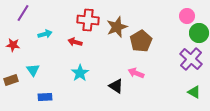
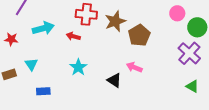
pink circle: (187, 16) -> (177, 13), moved
cyan arrow: (45, 34) -> (43, 28), size x1.5

